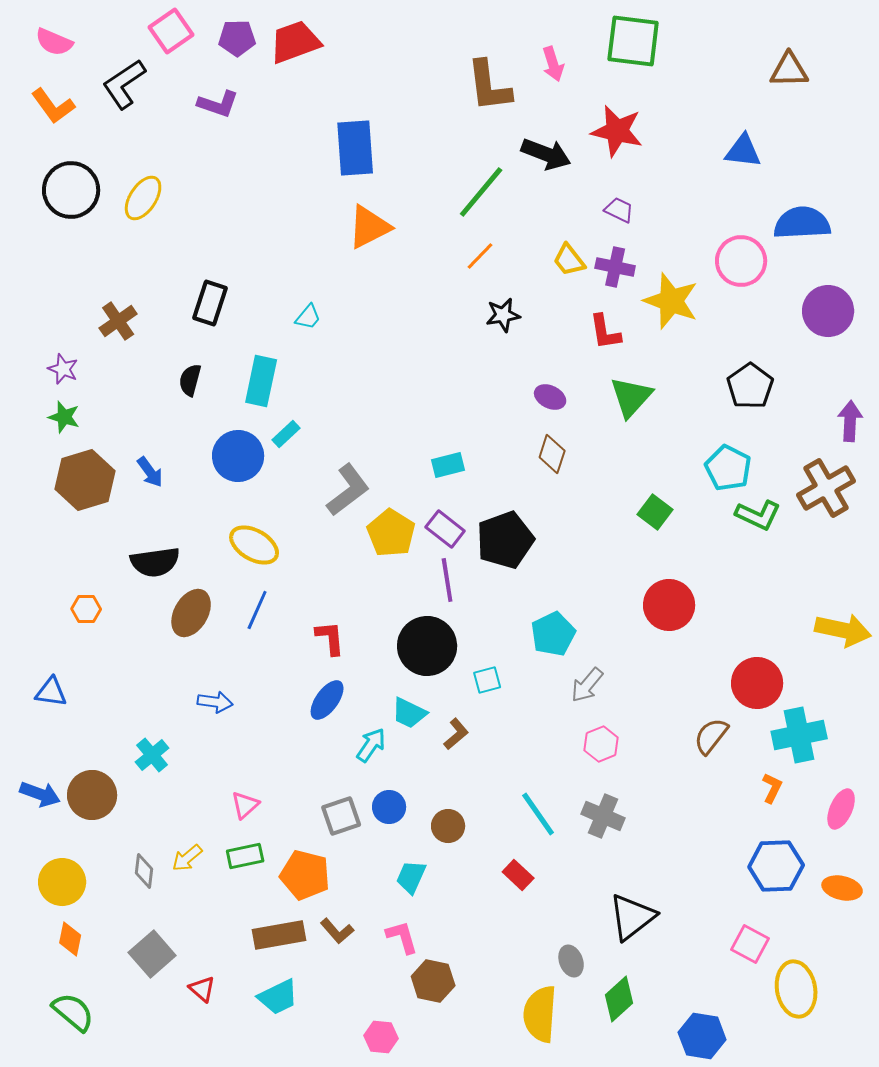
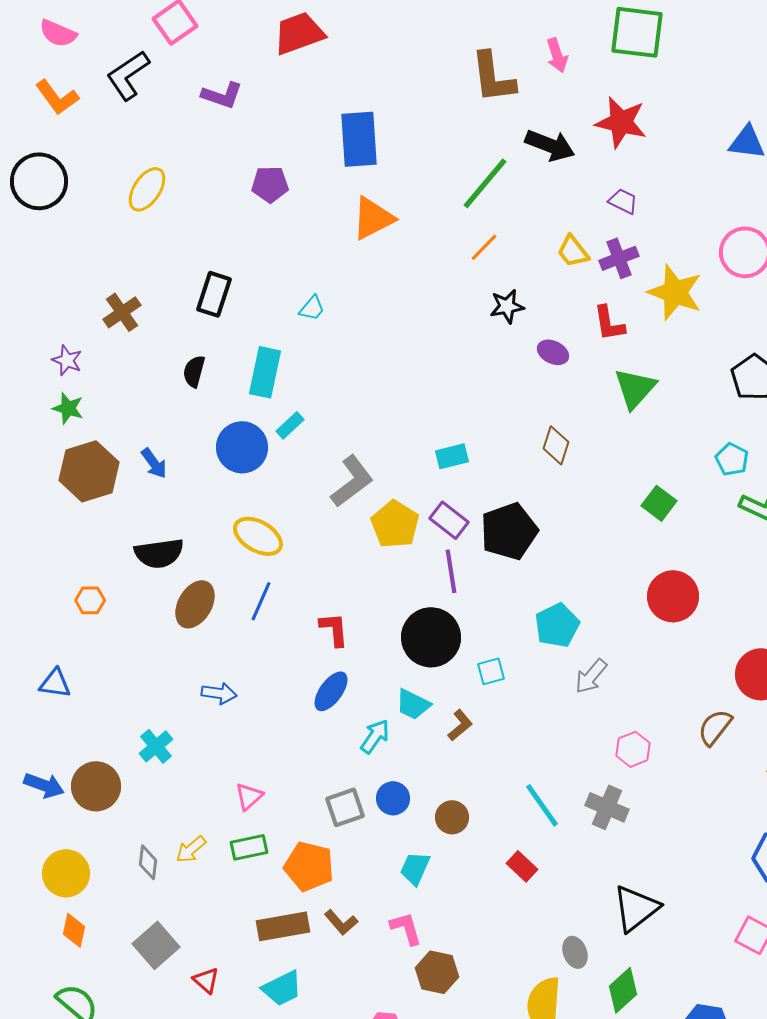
purple pentagon: (237, 38) -> (270, 184), moved
black circle: (71, 190) -> (39, 181), moved
purple cross: (615, 267) -> (619, 258), turned -33
purple ellipse: (550, 397) -> (553, 352), moved
cyan pentagon: (728, 468) -> (732, 459), size x0.7
pink hexagon: (601, 744) -> (633, 749), moved

